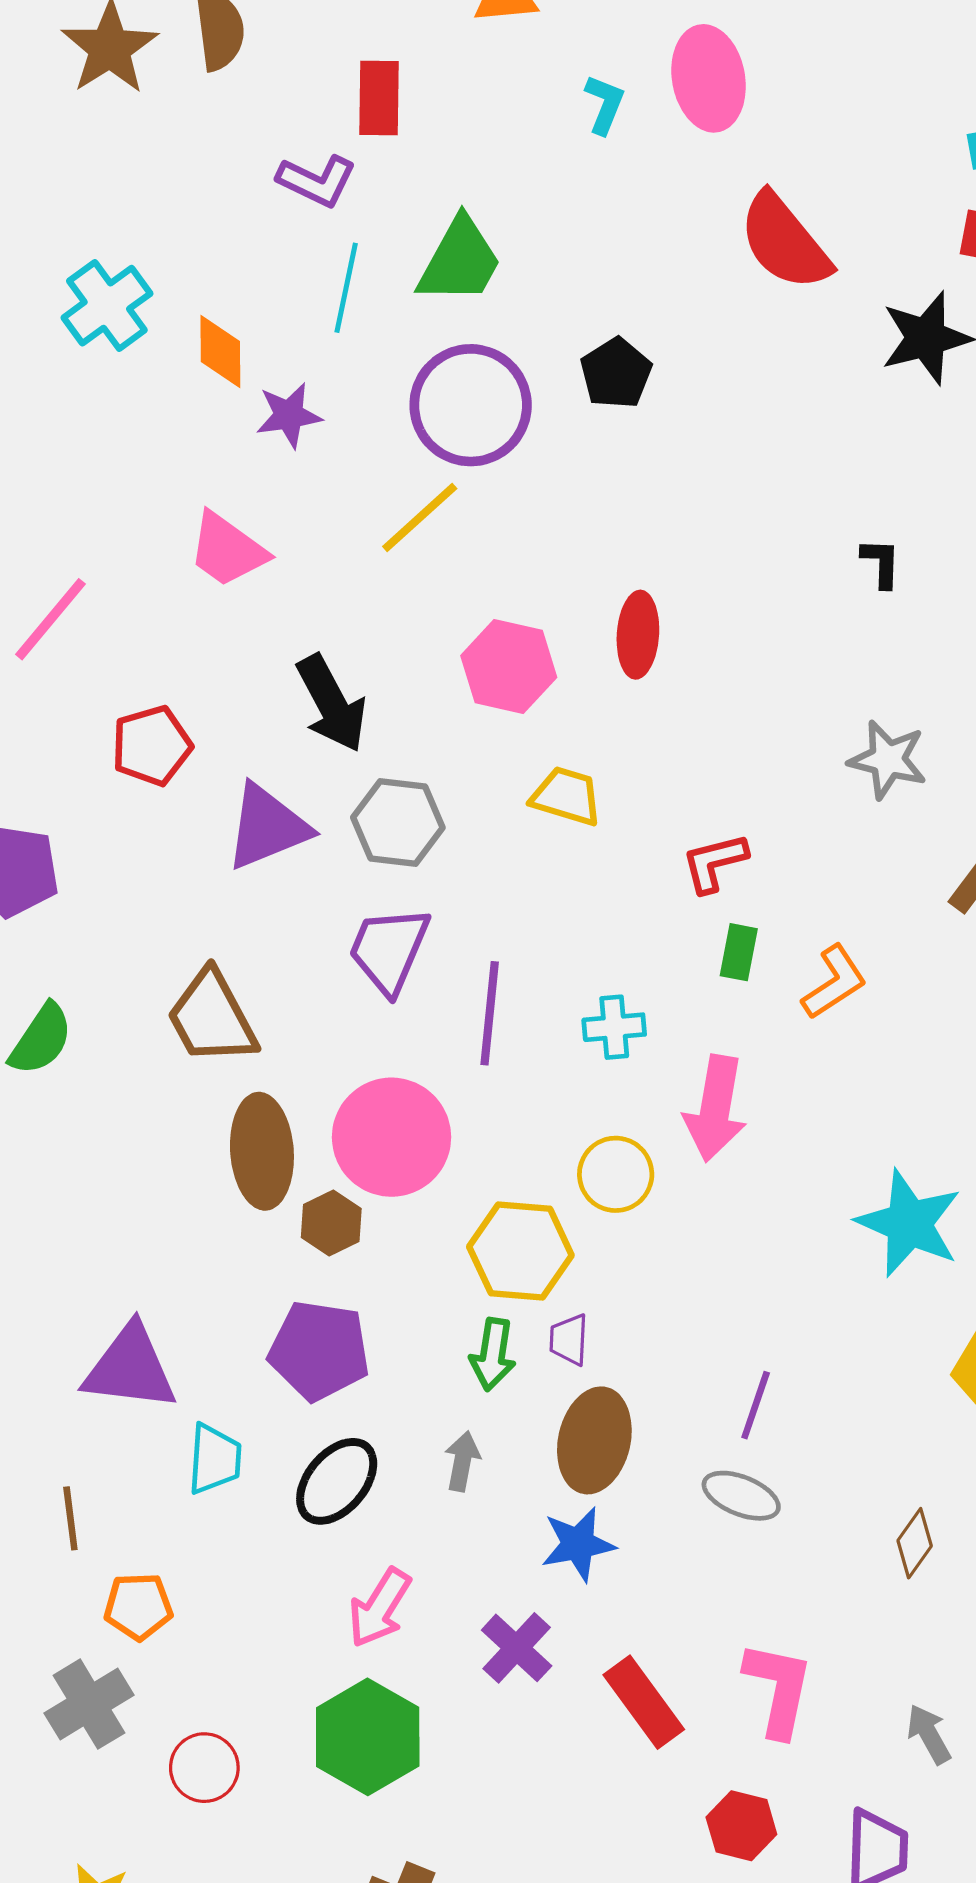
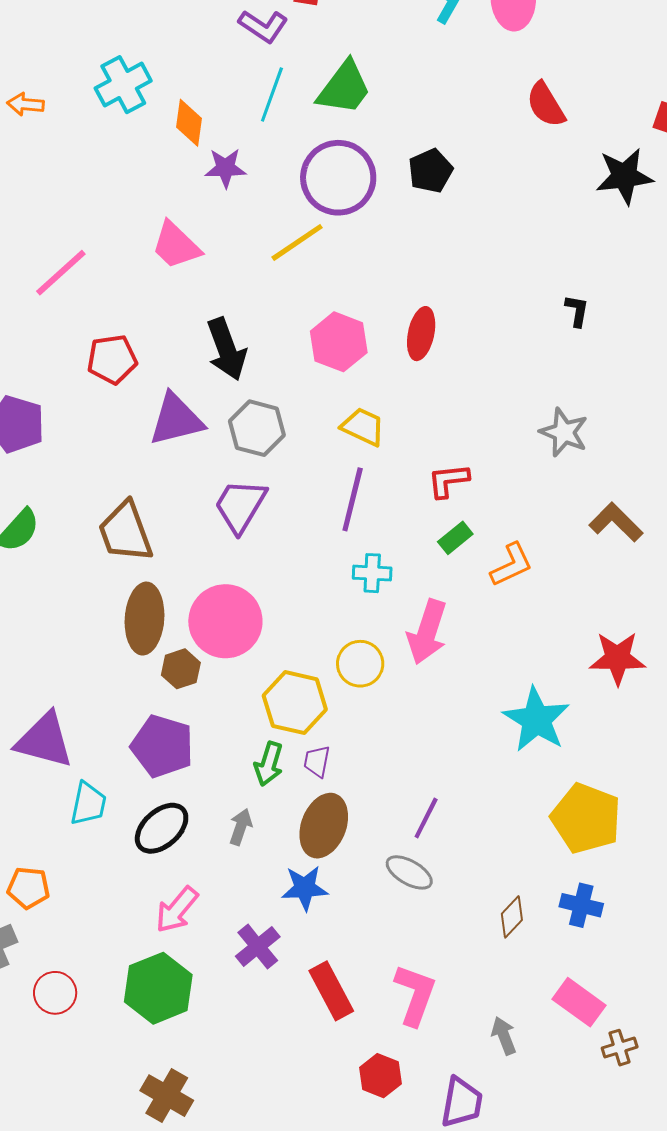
red semicircle: (785, 242) -> (546, 105), size x0.7
green rectangle: (739, 952) -> (455, 538), turned 32
purple line: (490, 1013) -> (353, 499), moved

